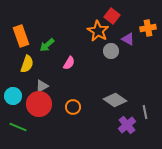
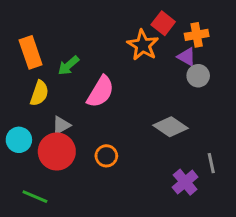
orange cross: (148, 28) -> (197, 35), moved
gray circle: (111, 51) -> (198, 76), moved
pink semicircle: (69, 63) -> (101, 92), size x1.6
gray diamond: (115, 100) -> (170, 127), moved
green line: (18, 127) -> (35, 197), moved

